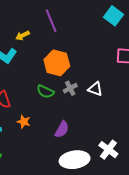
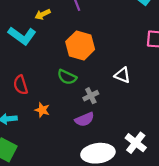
gray cross: (70, 88) -> (91, 96), moved
purple semicircle: (62, 129) -> (85, 119), turned 36

